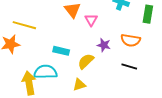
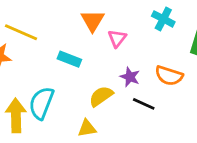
cyan rectangle: (61, 51) -> (69, 59), moved
black line: (129, 66) -> (144, 104), moved
cyan semicircle: (45, 72) -> (41, 103), turned -75

